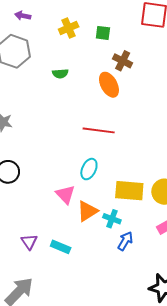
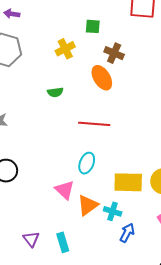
yellow cross: (69, 28) -> (65, 49), moved
green semicircle: (60, 74) -> (55, 92), moved
cyan rectangle: (61, 247) -> (63, 242), turned 54

